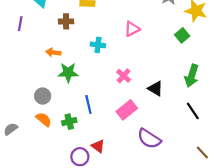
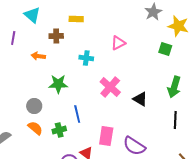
green square: (182, 35) -> (165, 49), turned -32
orange arrow: (53, 52) -> (38, 56), moved
pink cross: (124, 76) -> (110, 87), size x1.5
pink rectangle: (127, 110) -> (106, 136), moved, turned -42
black line: (193, 111) -> (175, 120), turned 36

